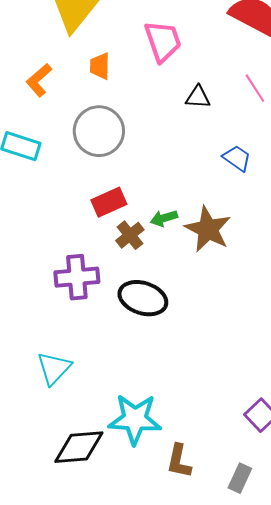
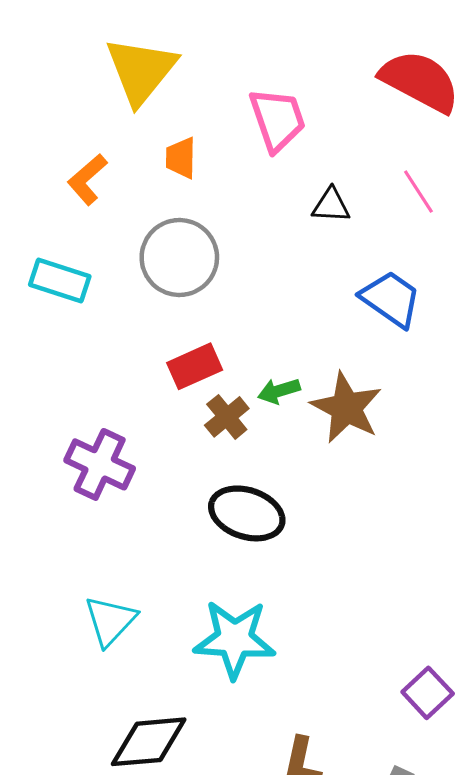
blue trapezoid: (237, 158) -> (391, 299), size x1.4
purple cross: (77, 277) -> (100, 464), moved, turned 30
cyan star: (135, 419) -> (234, 639), moved

